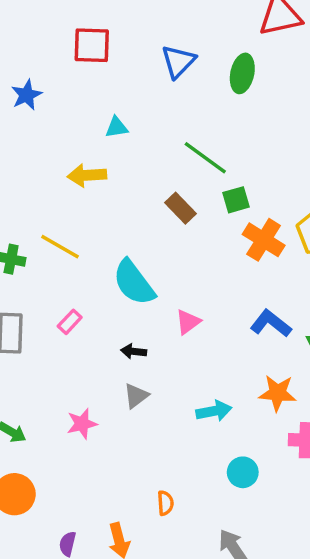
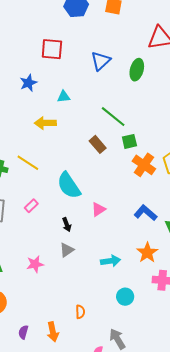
blue star: (27, 95) -> (28, 83), moved
black arrow: (134, 351) -> (67, 225), turned -120
orange star: (278, 393) -> (147, 253), turned 30

